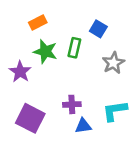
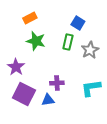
green rectangle: (74, 48) -> (68, 42), moved
purple star: (20, 72) -> (16, 67), moved
blue triangle: (83, 126) -> (48, 100), moved

